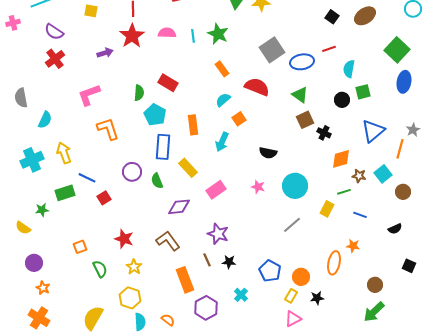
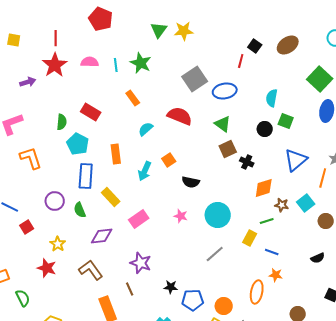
red line: (329, 49) -> (241, 61), moved, turned -56
orange rectangle: (222, 69) -> (133, 98), moved
green square: (363, 92) -> (286, 121), turned 35
orange square: (239, 119) -> (169, 160), moved
blue line: (360, 215) -> (272, 252), moved
black star: (229, 262) -> (171, 287), moved
yellow star: (134, 267) -> (58, 244), moved
blue pentagon: (270, 271) -> (193, 300), turned -30

